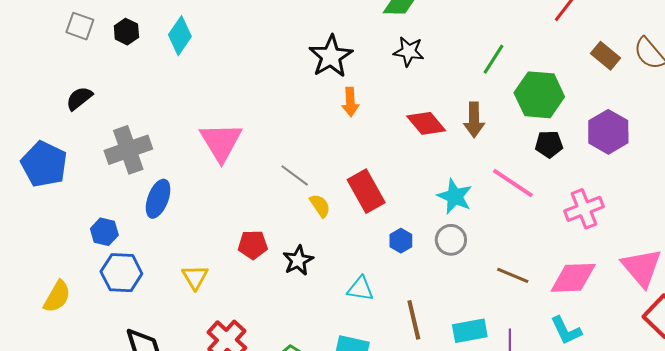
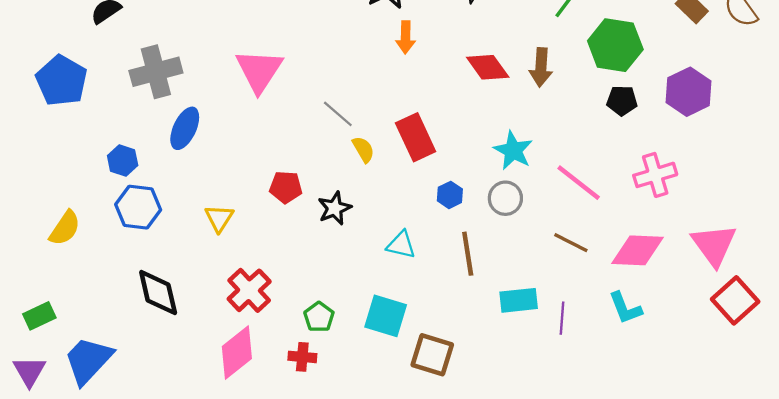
pink line: (513, 183) -> (579, 183), moved
brown line: (414, 320) -> (468, 254), moved

